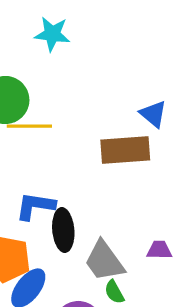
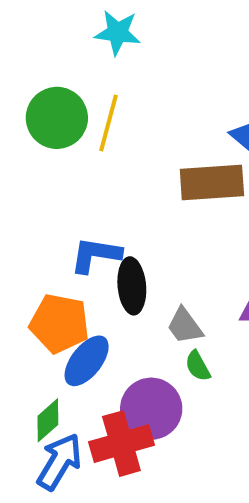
yellow line: (29, 126) -> (109, 123), moved, turned -75
gray trapezoid: (104, 261) -> (185, 326), size x0.7

